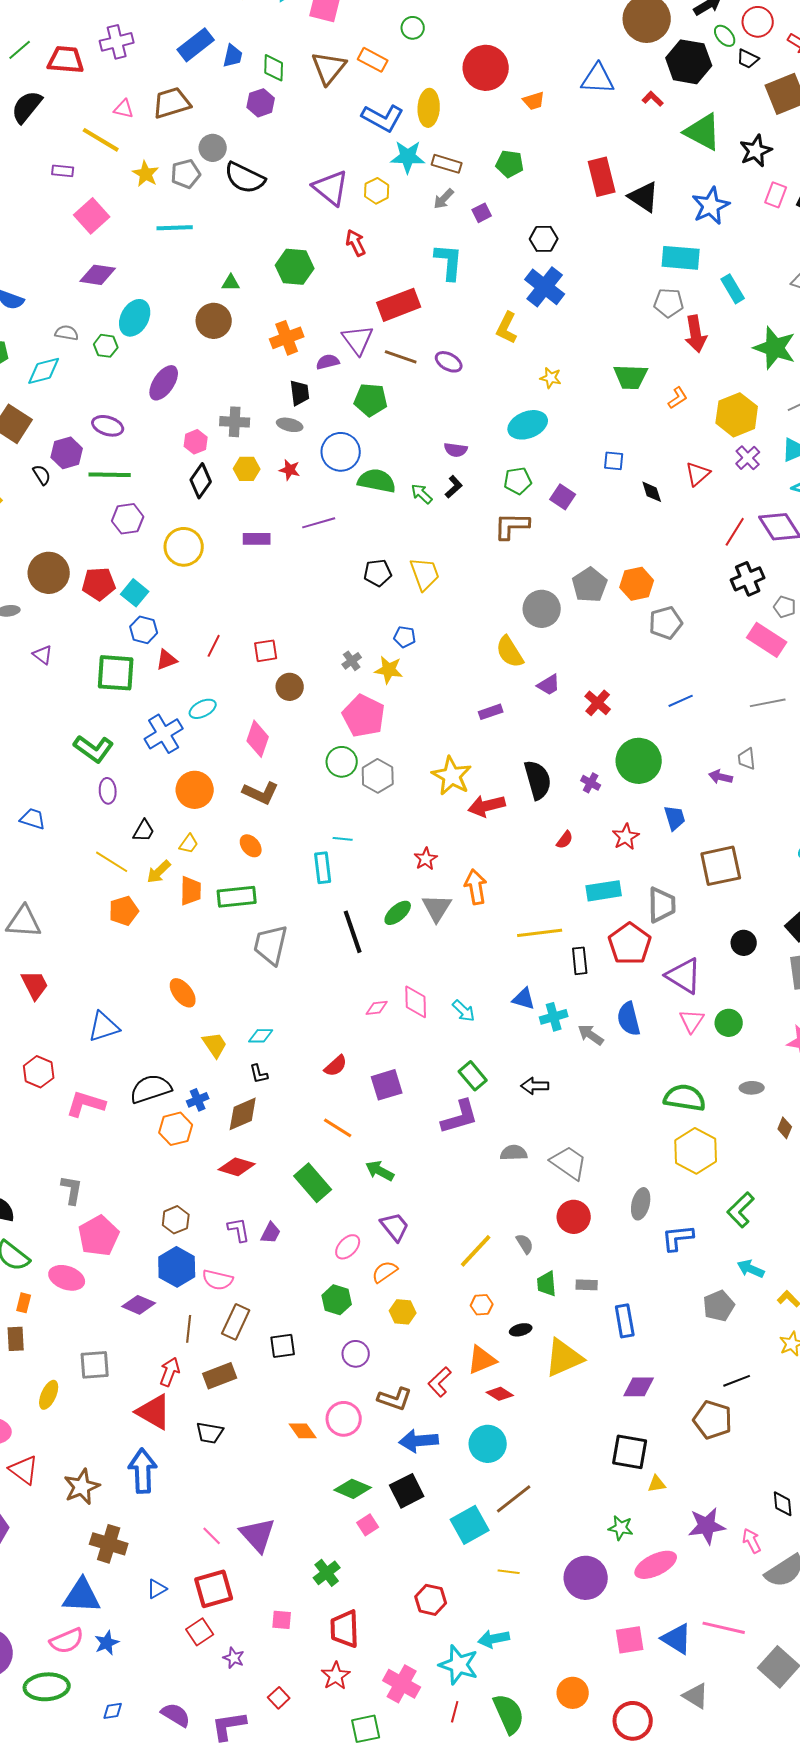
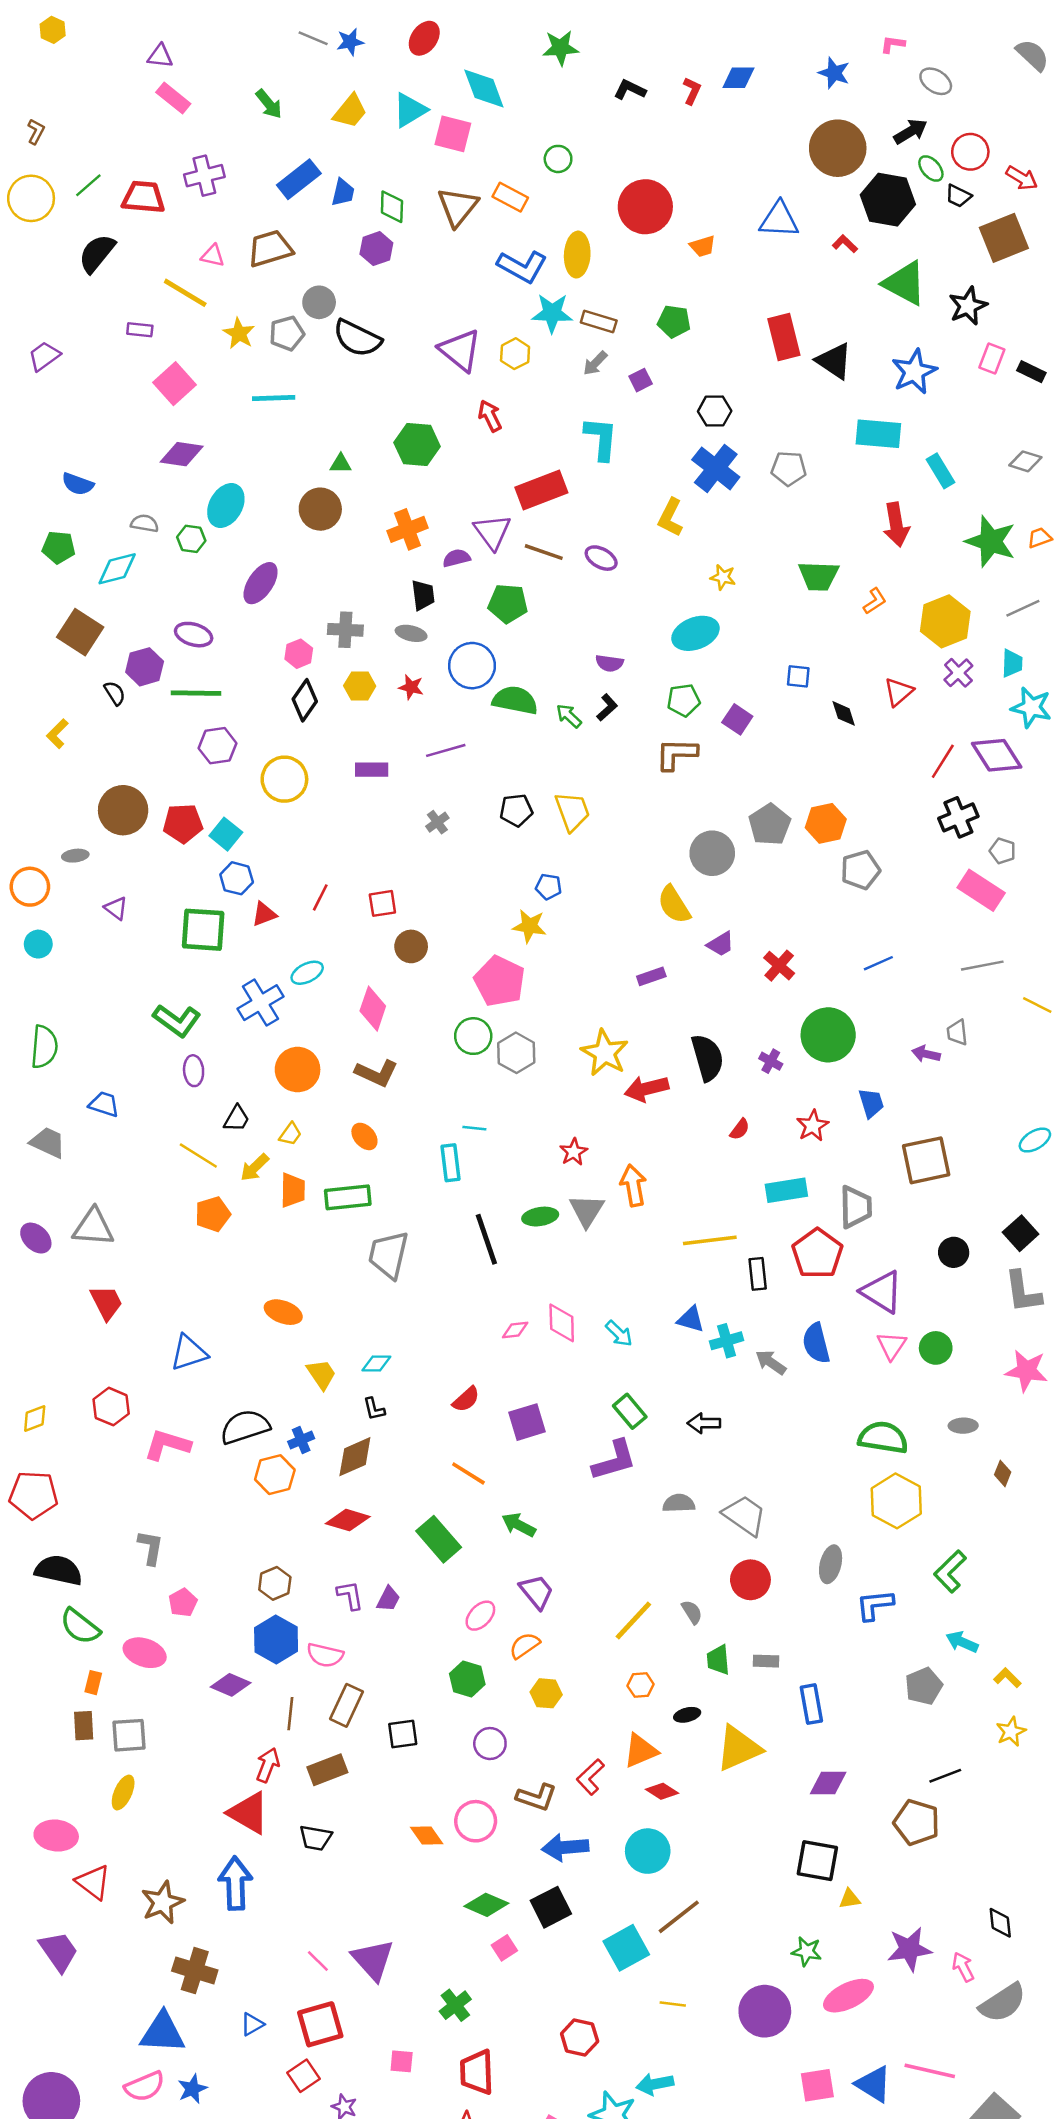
gray pentagon: (669, 303) -> (789, 468), moved
gray cross: (352, 661) -> (437, 822), moved
green ellipse: (398, 913) -> (540, 1217), turned 32
orange ellipse: (183, 993) -> (283, 1312), turned -32
pink pentagon: (99, 1236) -> (183, 1602), size x0.6
gray square: (95, 1365) -> (129, 1735), moved

